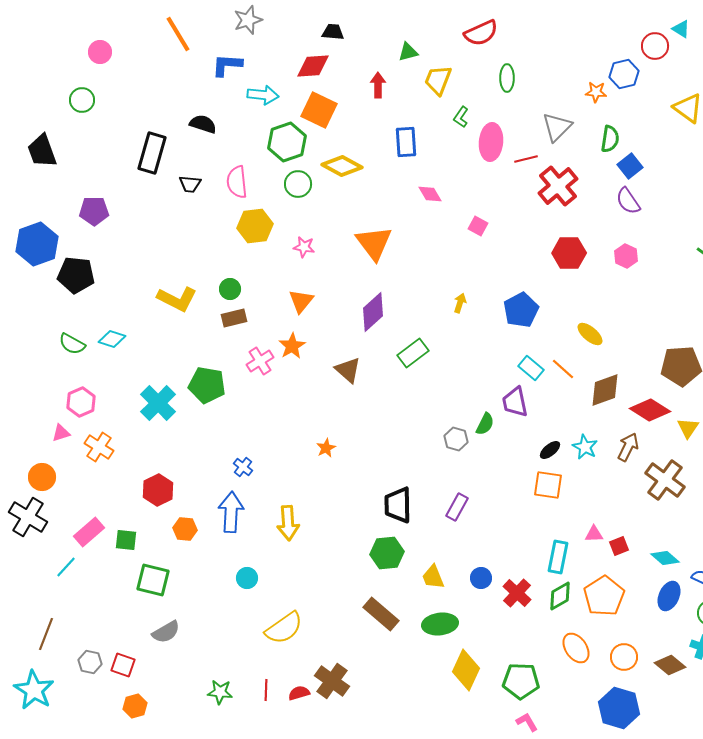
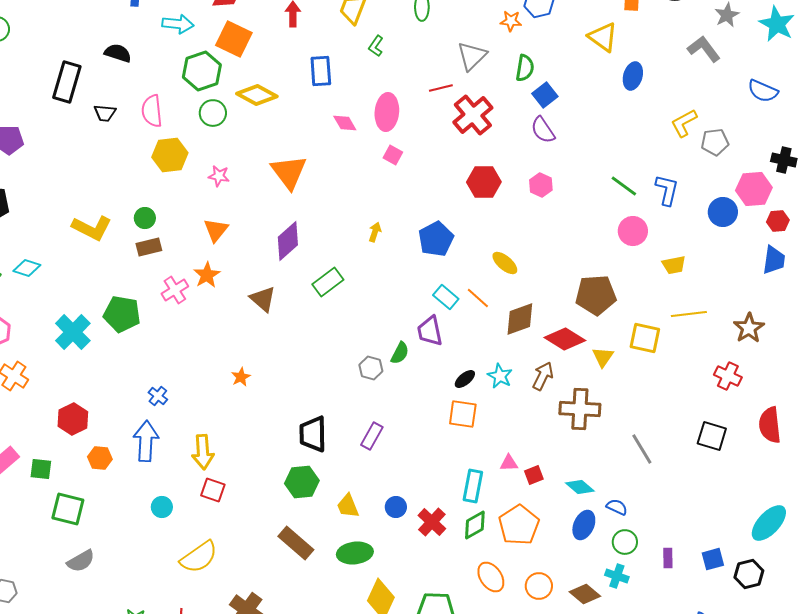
pink ellipse: (491, 142) -> (387, 112), moved
brown cross: (665, 480) -> (580, 409), turned -33
red square: (123, 665) -> (213, 490), moved

